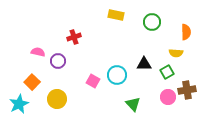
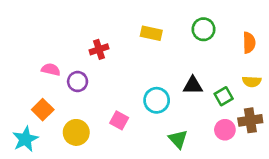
yellow rectangle: (116, 15) -> (151, 33), moved
yellow semicircle: (176, 53) -> (252, 82), moved
pink square: (93, 81) -> (119, 120), moved

